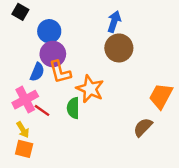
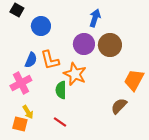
brown circle: (119, 48) -> (110, 45), moved
purple circle: (53, 54) -> (84, 44), moved
red line: (42, 110) -> (60, 122), moved
yellow arrow: (23, 130) -> (28, 112), moved

